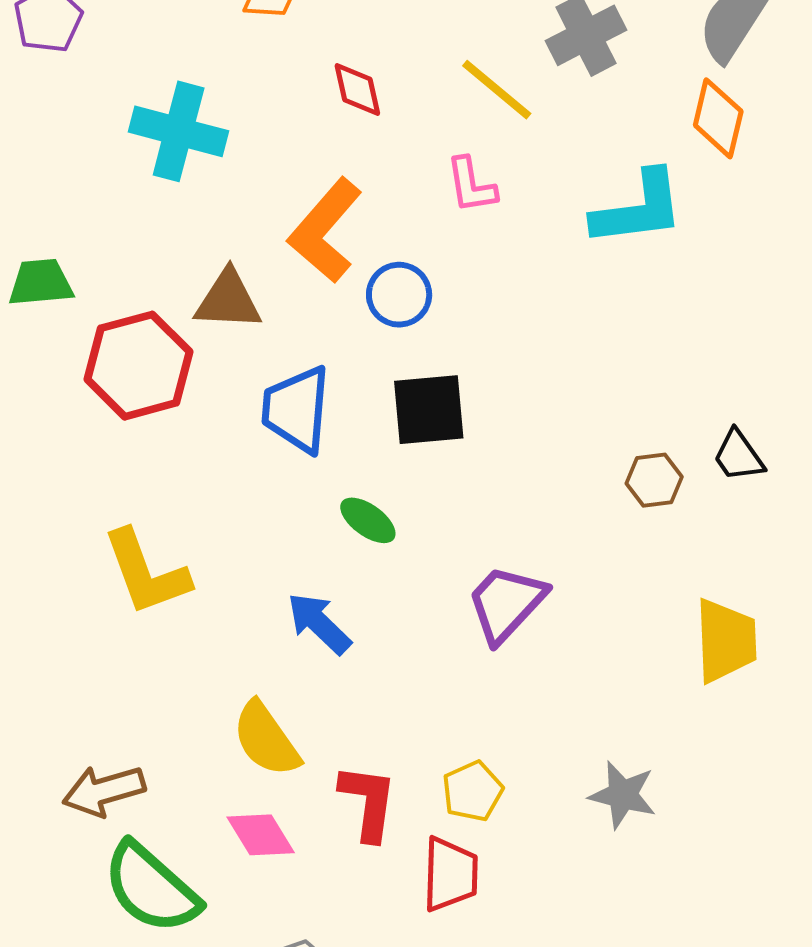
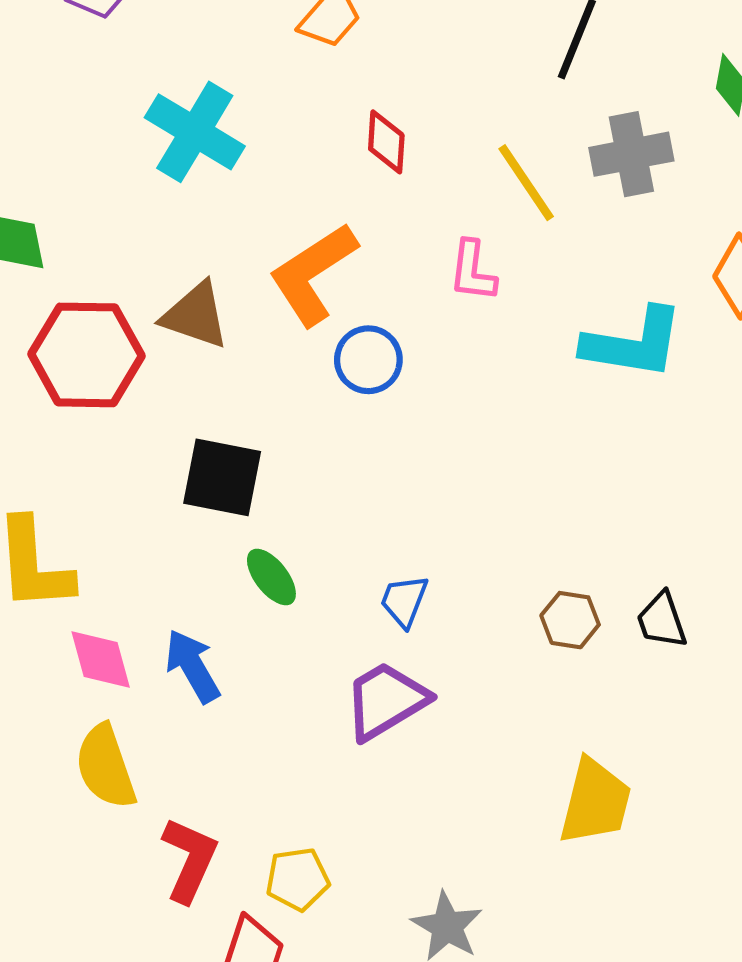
blue trapezoid: (296, 409) -> (404, 601), moved, size x0.6
black square: (429, 410) -> (222, 477), moved
pink diamond: (261, 835) -> (101, 660), moved

